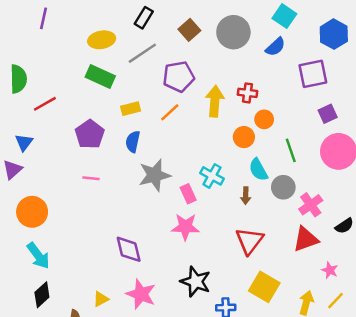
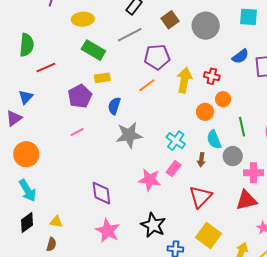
cyan square: (284, 16) -> (248, 17), turned -36
yellow ellipse: (102, 40) -> (83, 19), moved
blue semicircle: (275, 47) -> (240, 56), moved
yellow rectangle: (131, 109) -> (102, 78), moved
pink line: (91, 178) -> (77, 132), turned -40
pink rectangle: (188, 194) -> (174, 169), moved, turned 56
pink cross: (311, 205) -> (254, 173), turned 30
yellow triangle: (101, 299) -> (56, 222), moved, turned 32

